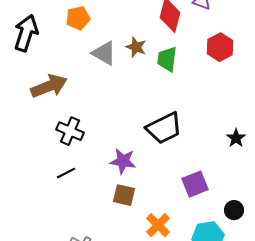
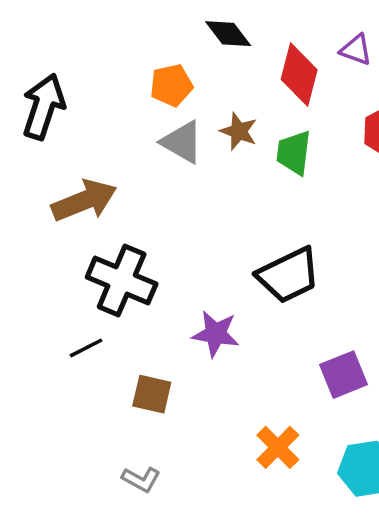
orange pentagon: (78, 18) -> (171, 85), moved
black cross: (70, 131) -> (122, 281), size x1.4
black line: (66, 173) -> (86, 348), moved
brown square: (124, 195) -> (152, 394), moved

